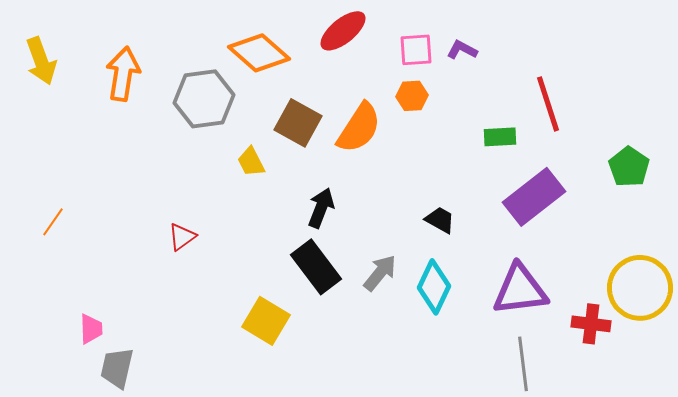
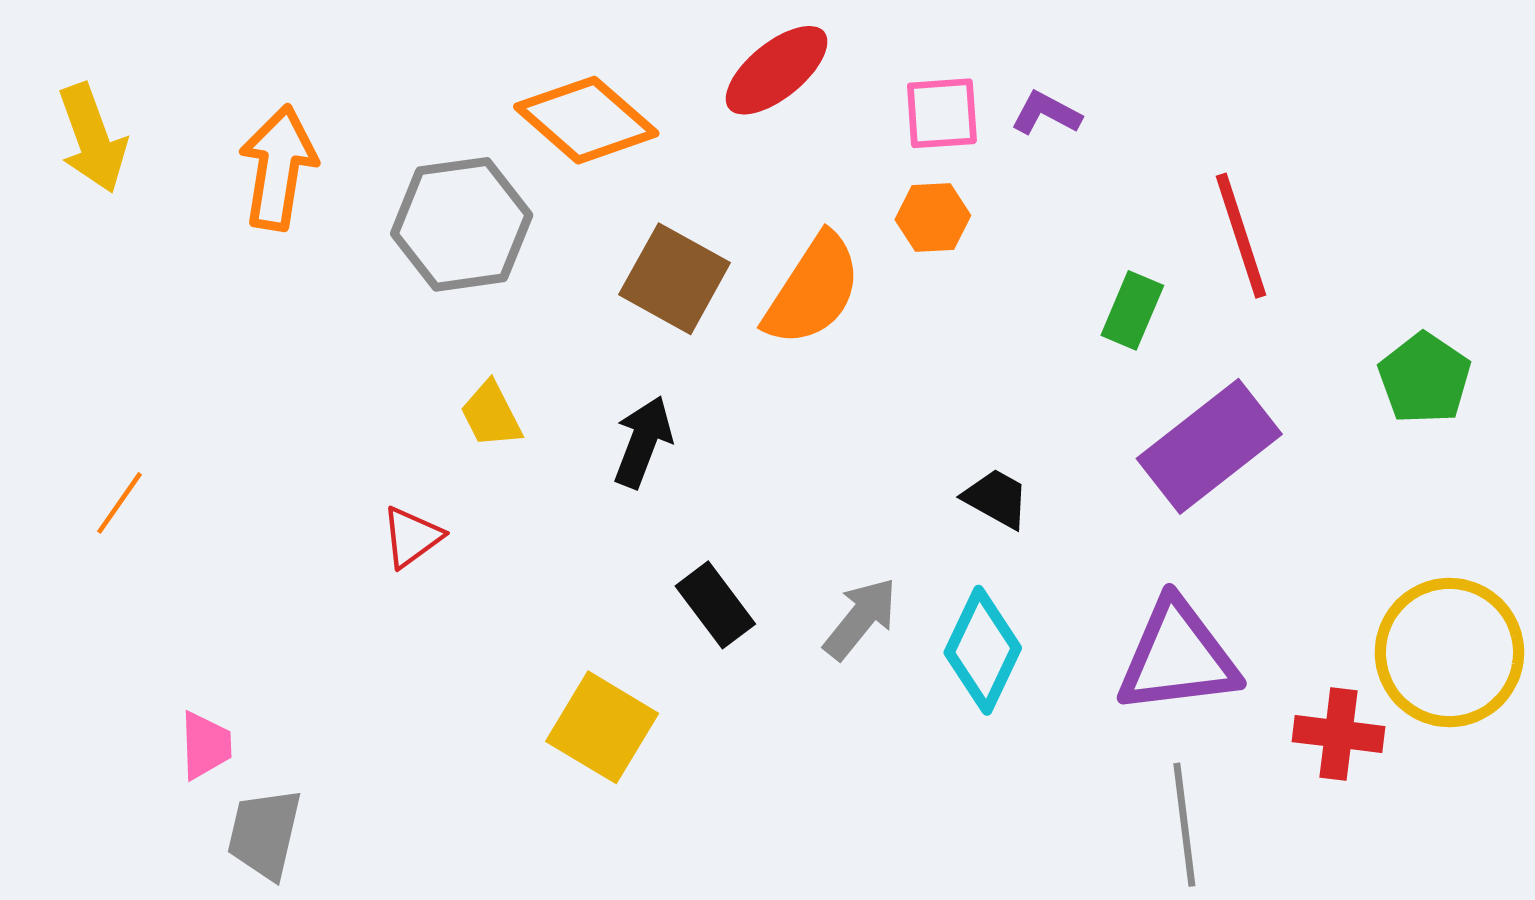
green rectangle: (500, 137) -> (1132, 310), turned -64
yellow trapezoid: (251, 162) -> (491, 415), moved
black arrow: (321, 208) -> (643, 442), moved
black rectangle: (316, 267) -> (715, 605), size x0.7

